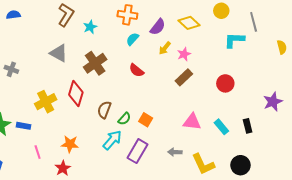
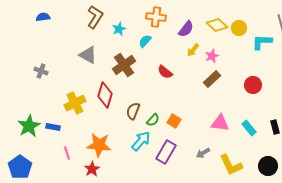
yellow circle: (221, 11) -> (239, 28), moved
cyan semicircle: (132, 39) -> (145, 41), moved
orange star: (70, 144) -> (99, 145), size x1.4
gray arrow: (175, 152) -> (203, 153), turned -32

